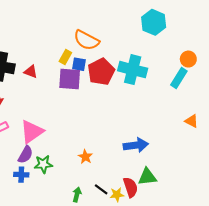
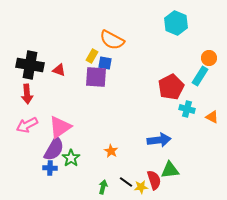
cyan cross: (133, 70) -> (187, 109), moved, size x0.6
red pentagon: (101, 72) -> (171, 87), moved
purple semicircle: (25, 155) -> (54, 149), size x1.4
green star: (43, 164) -> (71, 158), turned -30

